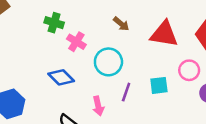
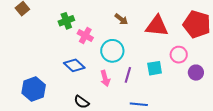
green cross: (54, 23) -> (66, 21), turned -35
pink arrow: (98, 106) -> (105, 78), moved

